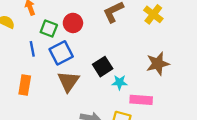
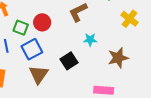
yellow cross: (153, 14) -> (130, 19), moved
cyan star: (120, 82) -> (90, 40), moved

